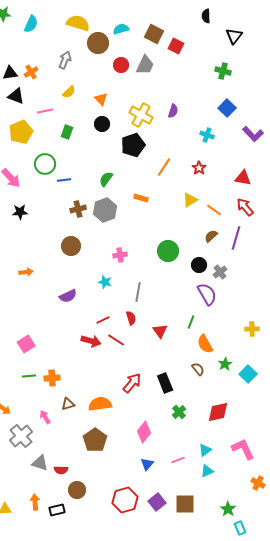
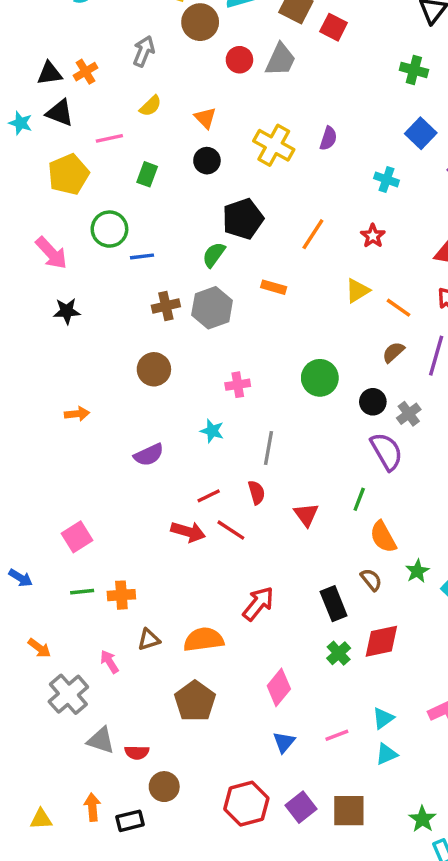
black pentagon: (133, 145) -> (243, 219), moved
black rectangle: (165, 383) -> (334, 604), moved
red diamond: (218, 412) -> (381, 641), moved

